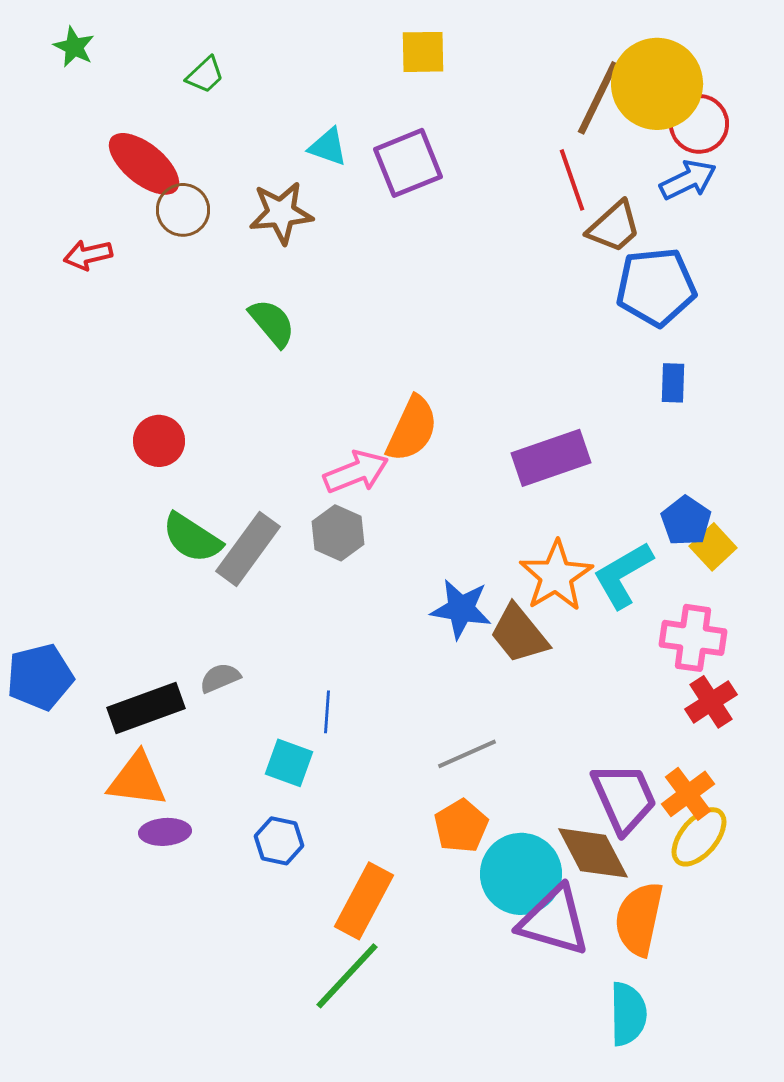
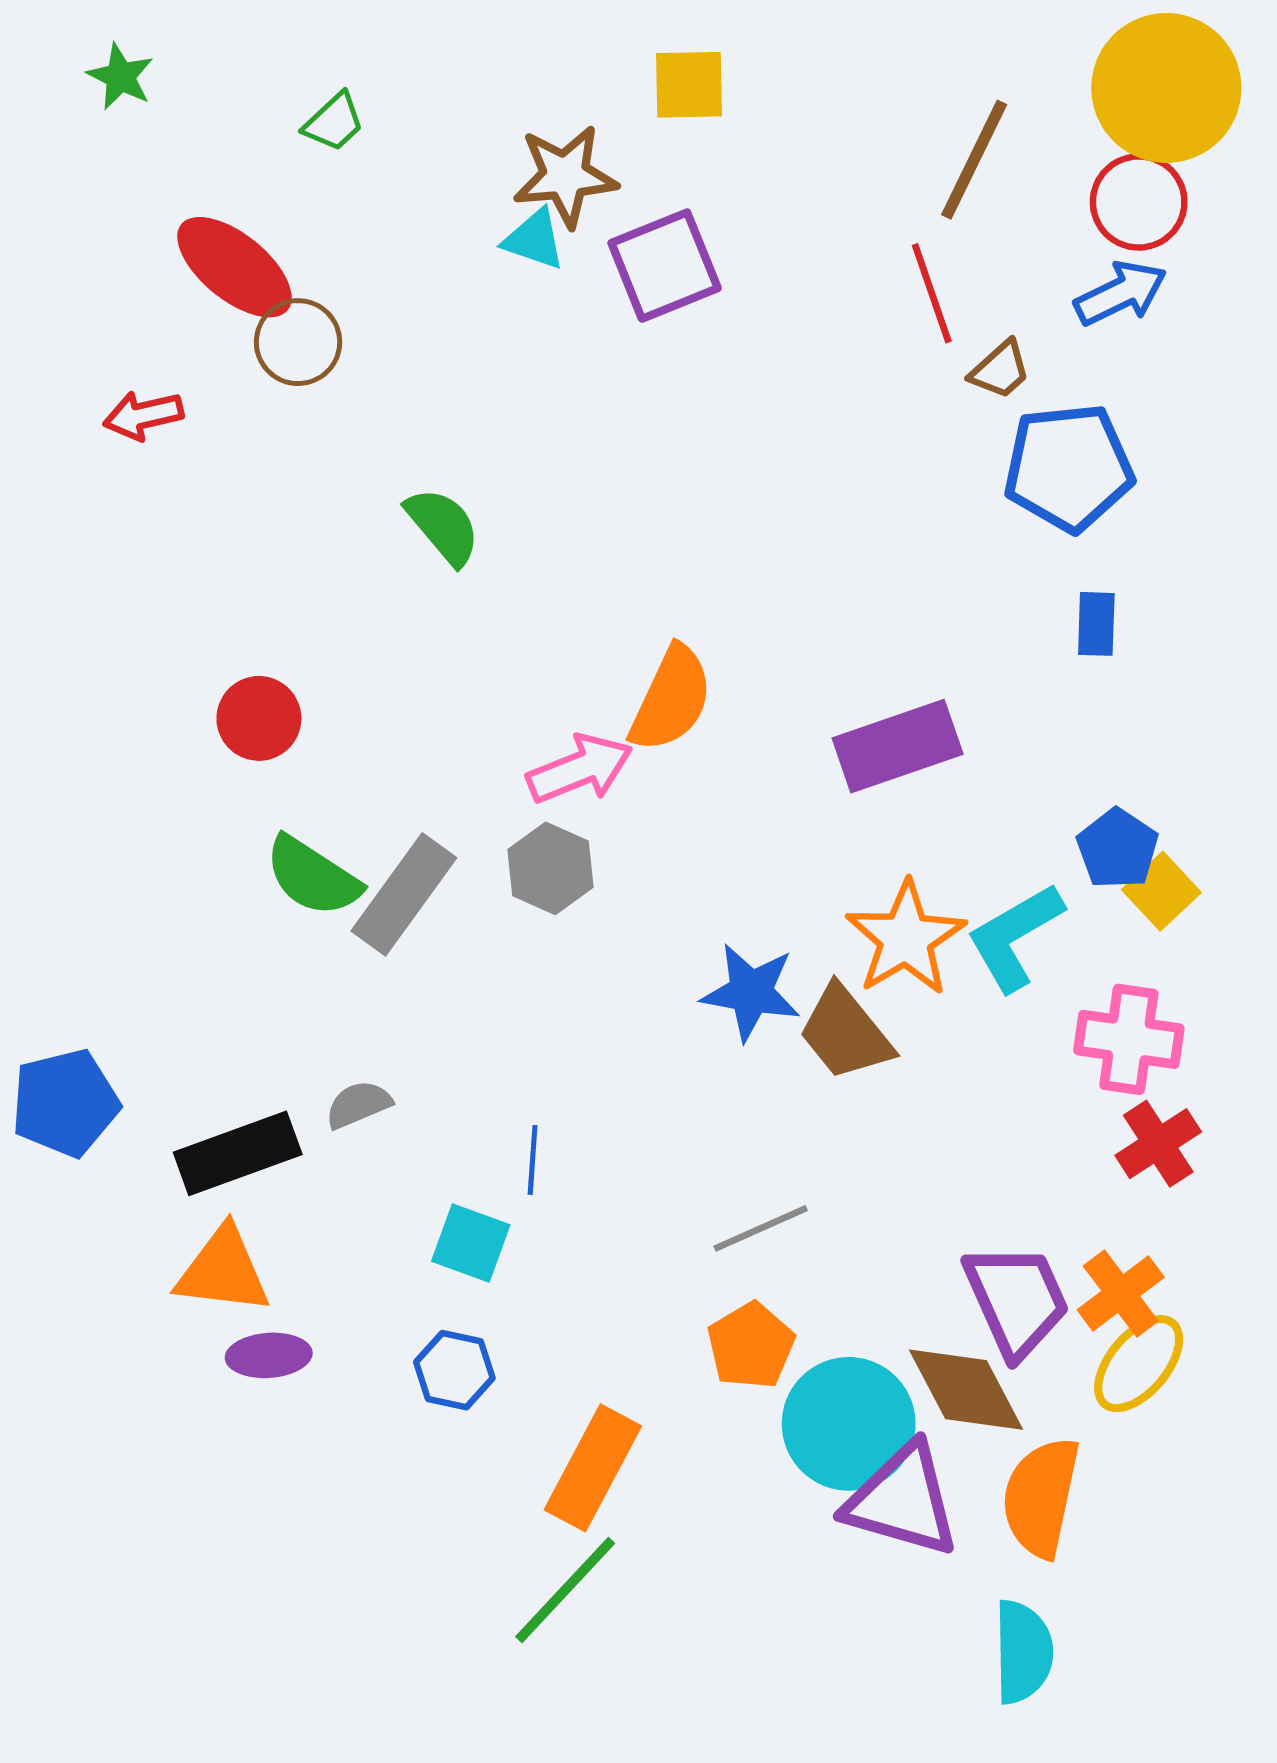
yellow circle: (657, 84) -> (1166, 88), moved
brown star: (281, 213) -> (565, 176), moved
brown trapezoid: (614, 227) -> (1000, 370), size x0.7

